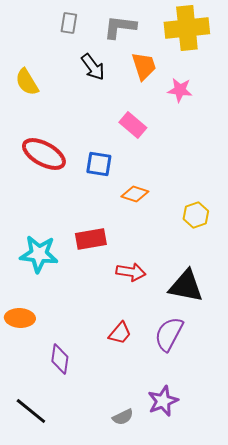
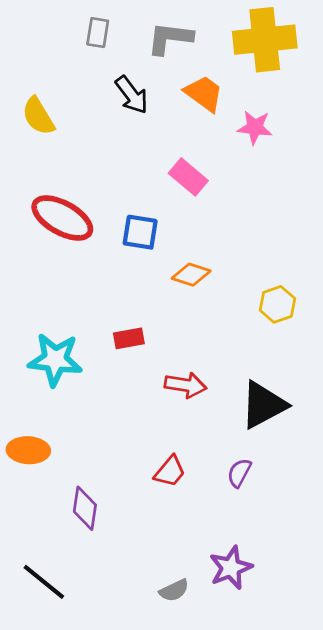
orange trapezoid: (144, 66) -> (204, 93), turned -36
red rectangle: (91, 239) -> (129, 338), size x0.7
black triangle: (186, 286) -> (263, 405), turned -39
purple semicircle: (169, 334) -> (239, 473), size x0.6

